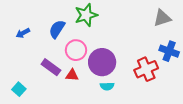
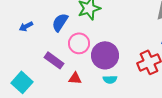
red triangle: (72, 75) -> (75, 78), moved
cyan square: (19, 89) -> (22, 82), size x1.5

